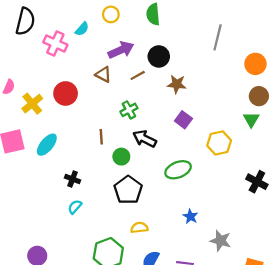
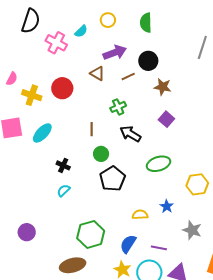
yellow cross: (32, 104) -> (32, 95), turned -36
yellow hexagon: (219, 143) -> (197, 184), moved
green circle: (121, 157) -> (101, 154), moved
yellow semicircle: (139, 228) -> (140, 215), moved

